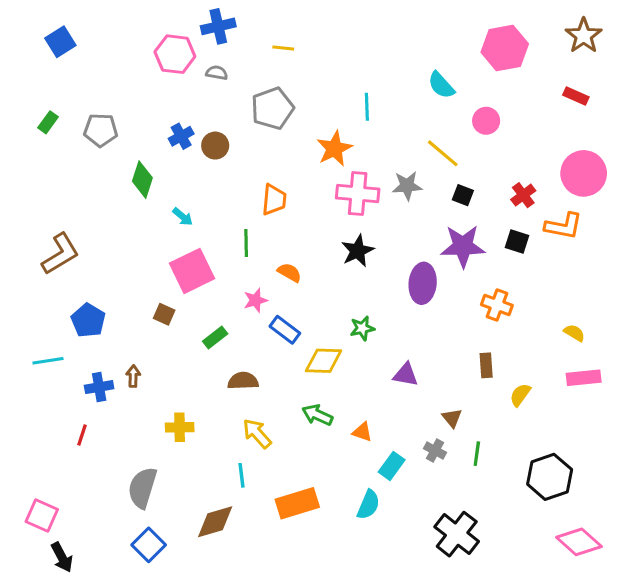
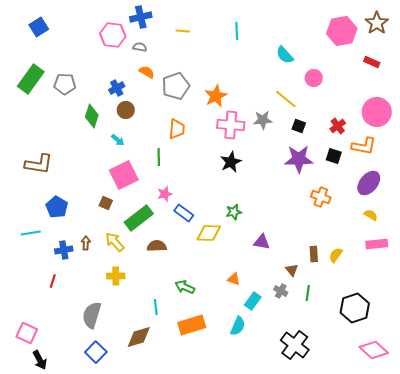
pink hexagon: (505, 48) -> (342, 31), moved
cyan line: (367, 107) -> (237, 31), moved
gray pentagon: (272, 108) -> (176, 86), moved
green rectangle: (48, 122) -> (31, 79), size x2.0
brown circle: (215, 146) -> (126, 110), moved
brown L-shape: (60, 254) -> (39, 164), turned 40
orange semicircle: (289, 272) -> (147, 72), moved
purple ellipse: (423, 283) -> (369, 183), moved, turned 35
green rectangle: (215, 337) -> (139, 218), size x1.8
brown rectangle: (486, 365) -> (314, 254), moved
green arrow: (317, 415) -> (185, 287), moved
yellow arrow: (257, 433) -> (115, 242), moved

